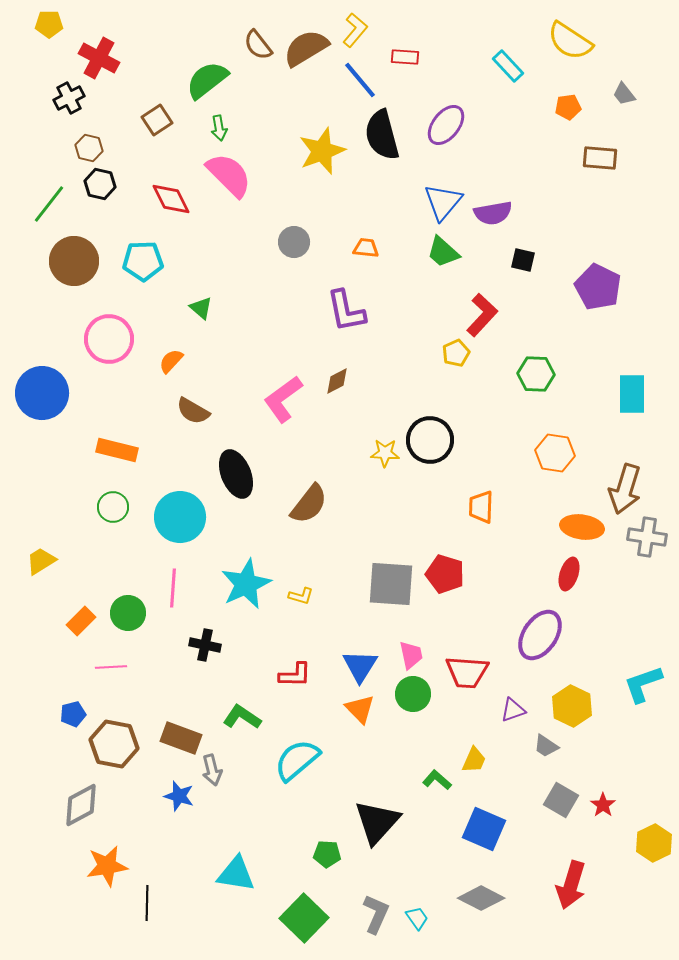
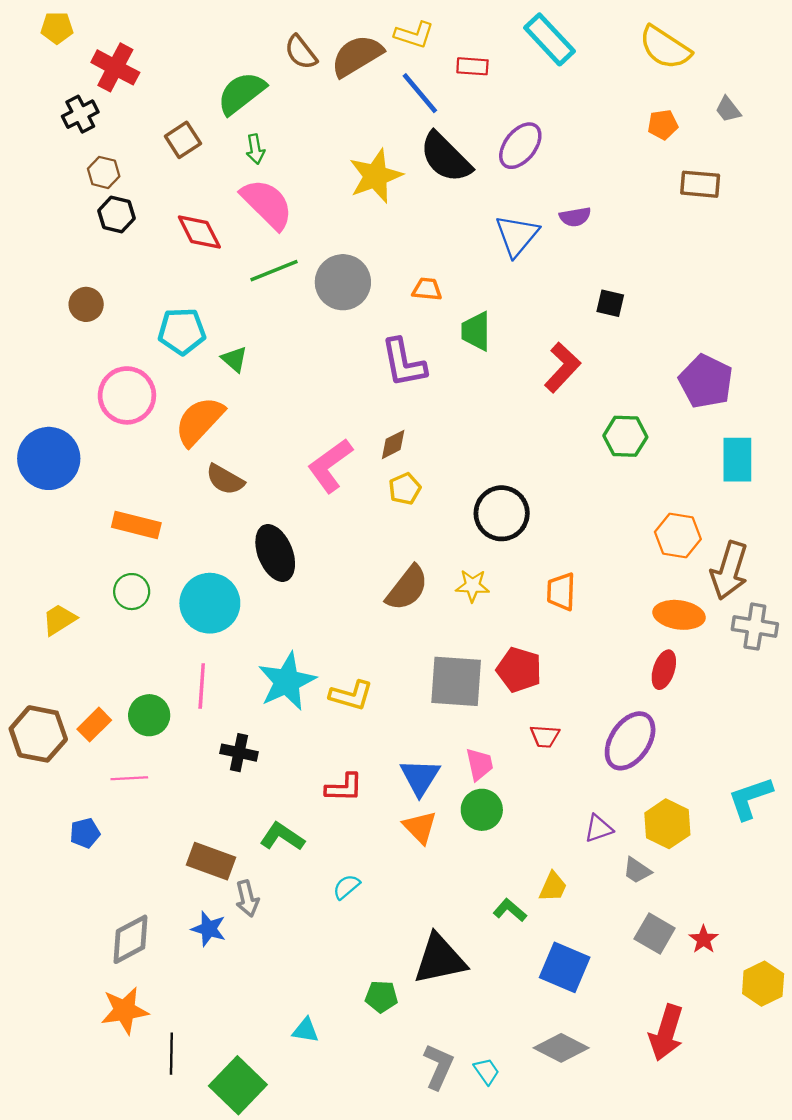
yellow L-shape: (355, 30) -> (414, 35), turned 68
cyan rectangle: (508, 66) -> (549, 39), moved, size x1.4
black semicircle: (382, 135) -> (446, 157), turned -30
green line: (49, 204) -> (274, 271), moved, turned 30
purple semicircle: (493, 213) -> (575, 217), moved, size x0.7
gray circle: (294, 242) -> (343, 282), size x1.5
green trapezoid: (443, 252) -> (476, 331), moved, turned 48
brown circle: (74, 261) -> (86, 304), size x0.6
cyan pentagon: (143, 261) -> (182, 331), moved
purple pentagon: (598, 287) -> (706, 381), moved
yellow pentagon: (456, 353) -> (405, 489), moved
orange semicircle: (171, 361) -> (199, 421), size x1.8
yellow star: (385, 453) -> (472, 586), moved
orange hexagon: (555, 453) -> (678, 535), moved
brown semicircle: (309, 504) -> (407, 588), moved
yellow trapezoid: (41, 561) -> (59, 620), moved
yellow L-shape: (301, 596) -> (351, 695), size x1.5
red trapezoid: (467, 672) -> (545, 736), moved, size x0.6
brown hexagon: (114, 744) -> (38, 734), moved
cyan semicircle: (297, 760) -> (346, 887), size x0.5
gray diamond: (81, 805) -> (130, 939), moved
black triangle: (377, 822) -> (440, 959), turned 36
cyan triangle: (236, 874) -> (306, 1030), moved, size x0.6
green square: (304, 918) -> (238, 1085), moved

